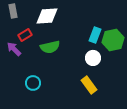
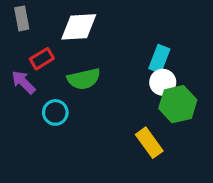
green hexagon: (113, 40) -> (178, 104), moved
white circle: (93, 58) -> (163, 82), moved
cyan circle: (33, 83) -> (55, 112), moved

